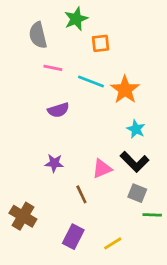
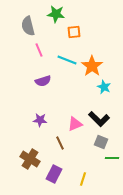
green star: (76, 19) -> (56, 14), turned 30
pink line: (53, 68) -> (39, 50), turned 56
cyan star: (136, 129) -> (104, 87), moved
brown cross: (23, 216) -> (30, 159), moved
yellow line: (113, 243) -> (83, 179), turned -40

